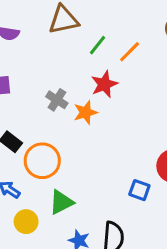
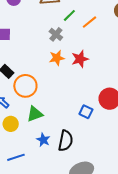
red star: (104, 84) -> (80, 59), moved
gray cross: (57, 100) -> (56, 34), moved

